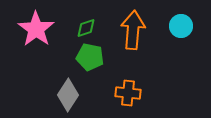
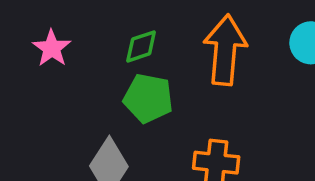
pink star: (36, 29) -> (52, 48), size x0.6

